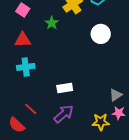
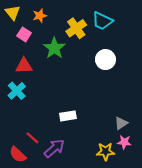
green star: (52, 23) -> (54, 48), size x1.5
cyan cross: (26, 67) -> (17, 91), moved, turned -36
purple arrow: (64, 114) -> (54, 148), moved

